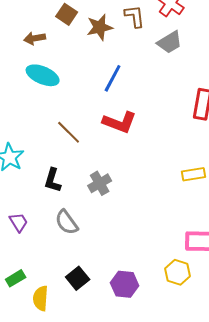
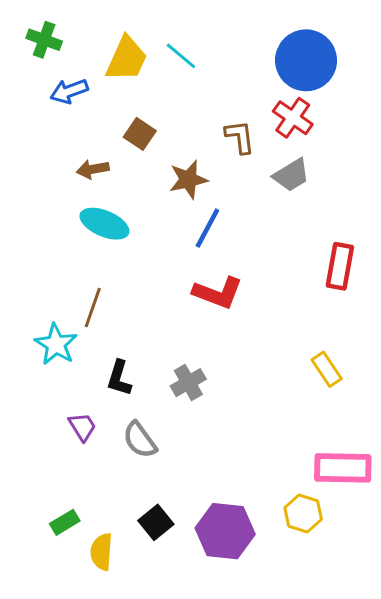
brown star: (100, 27) -> (188, 180), moved
brown line: (69, 132) -> (93, 308), moved, turned 64
yellow rectangle: (194, 174) -> (327, 369), turned 65
purple trapezoid: (19, 222) -> (82, 427), moved
purple hexagon: (125, 284) -> (225, 531), size x1.4

